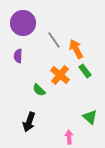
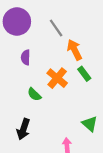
gray line: (54, 40) -> (56, 28), moved
purple semicircle: (18, 56) -> (26, 57), moved

